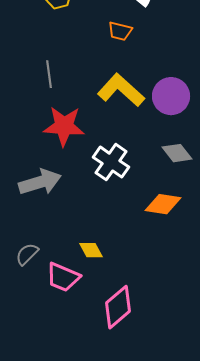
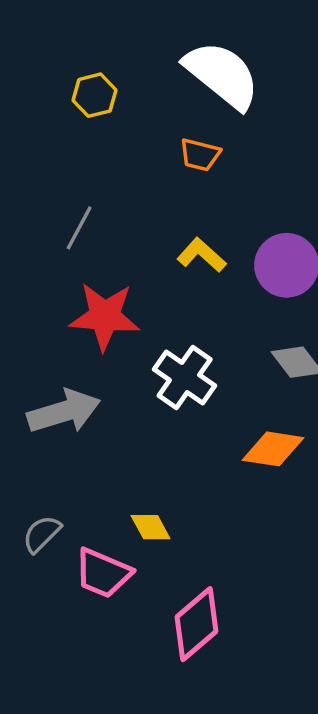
gray line: (49, 74) -> (79, 228), turned 36
yellow L-shape: (121, 90) -> (202, 255), size x0.6

